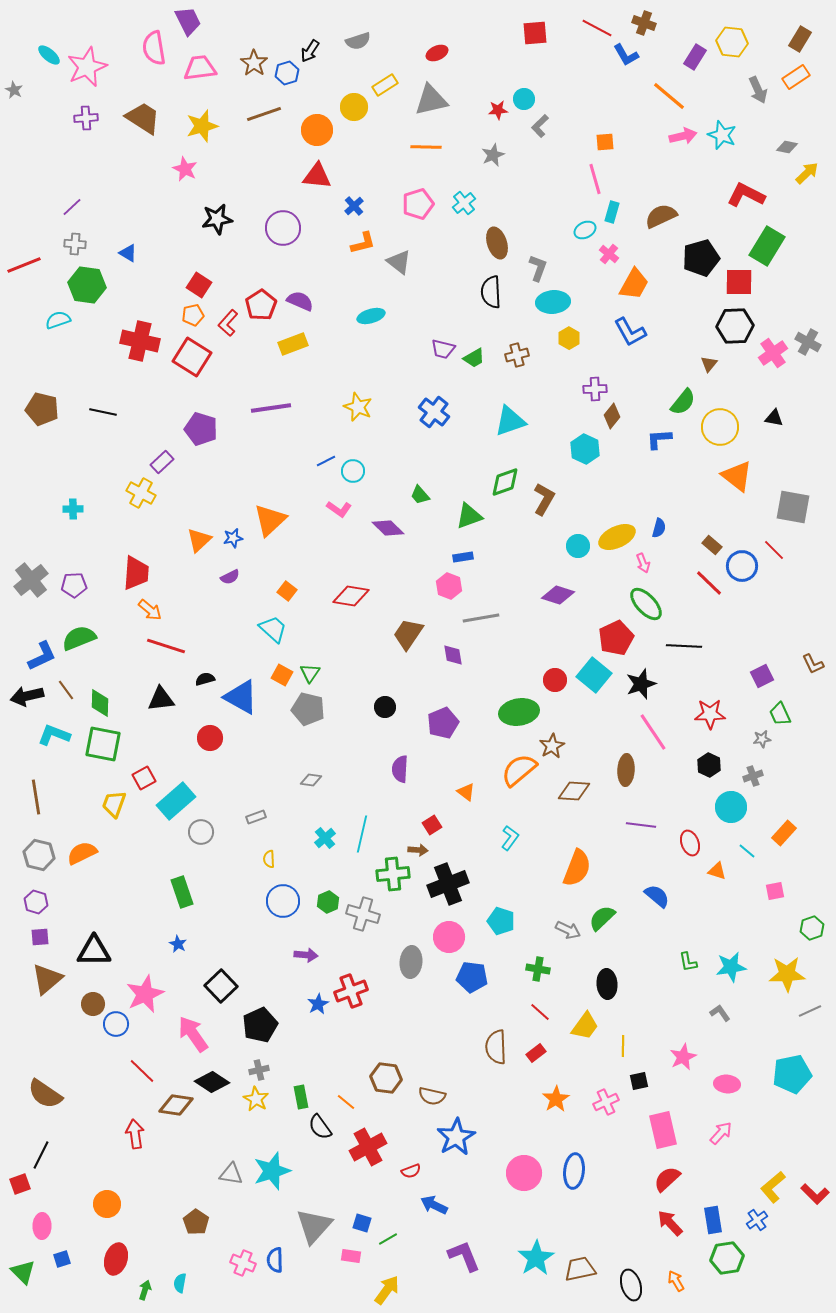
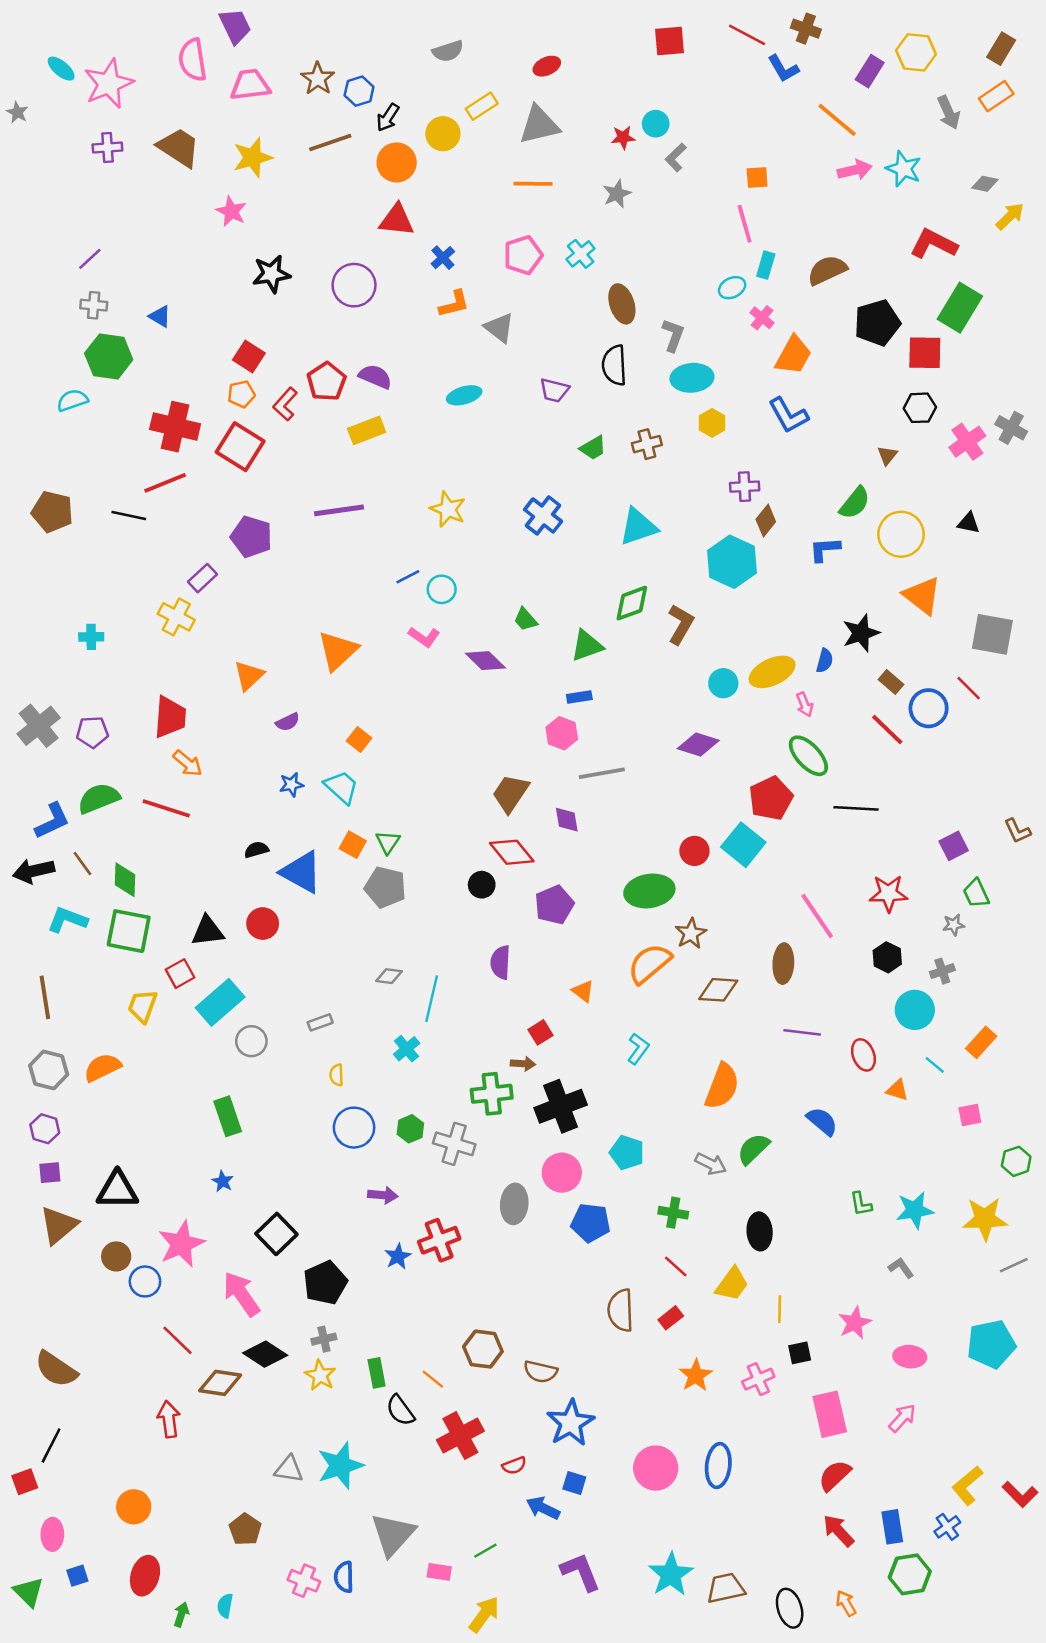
black arrow: (310, 51) -> (388, 117), moved
red line: (24, 265) -> (165, 483), moved
black hexagon: (735, 326) -> (920, 408), size x0.7
purple trapezoid: (443, 349) -> (554, 390), moved
cyan hexagon: (585, 449) -> (732, 562), size x1.4
blue star: (233, 538) -> (291, 785), moved
red diamond: (351, 596) -> (512, 852), moved, turned 42
red line: (166, 646) -> (166, 808), moved
black star: (641, 684) -> (861, 633), moved
black triangle: (161, 699) -> (208, 931), moved
cyan line: (362, 834) -> (432, 999), moved
blue square: (362, 1223) -> (574, 1483), moved

